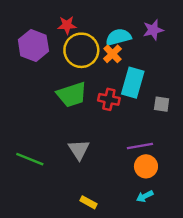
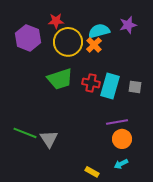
cyan rectangle: (133, 83) -> (110, 86), moved
gray triangle: (79, 150) -> (49, 139), moved
yellow rectangle: (89, 202) -> (92, 172), moved

